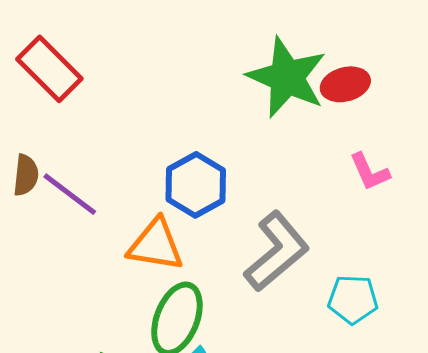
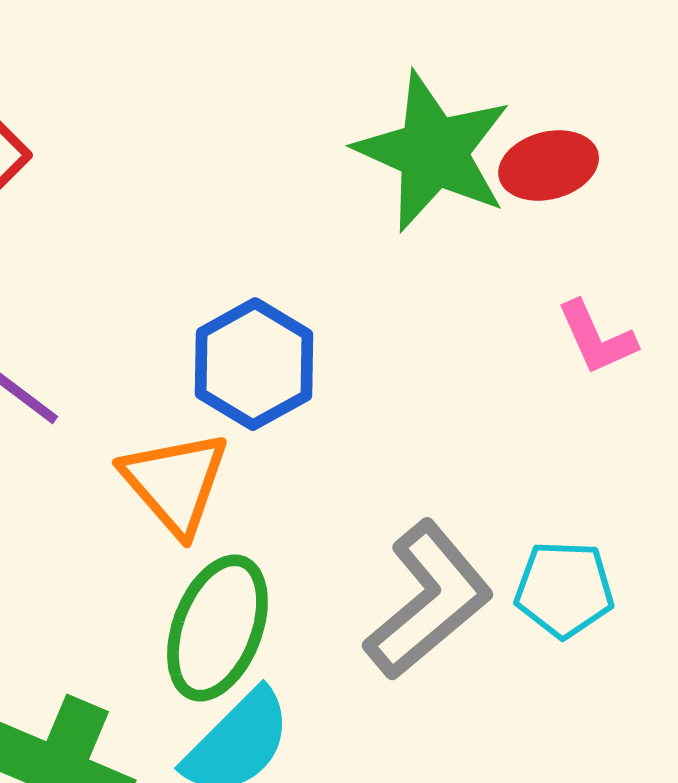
orange triangle: (156, 245) -> (175, 483), turned 40
gray L-shape: (277, 251) -> (429, 600), moved

